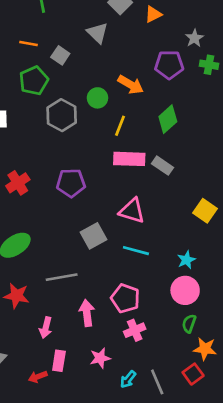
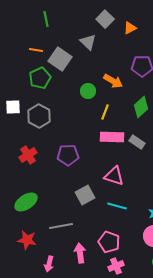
gray square: (60, 55) -> (60, 59), size x1.6
gray hexagon: (62, 115) -> (39, 116), moved

